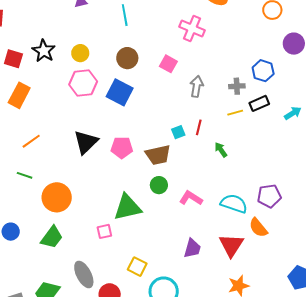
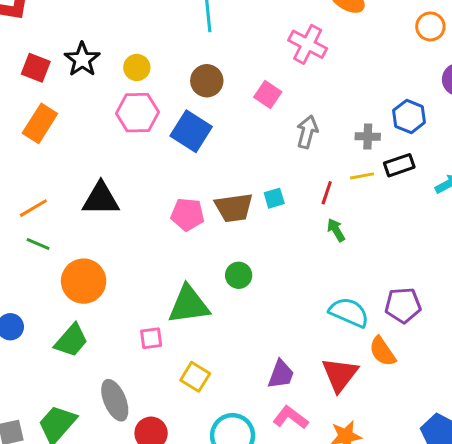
red line: (199, 127) -> (327, 193), moved
orange line: (31, 141) -> (33, 208), moved
black triangle: (86, 142) -> (101, 199), moved, turned 40
brown trapezoid: (158, 155) -> (234, 208), moved
pink L-shape: (191, 198) -> (291, 418), moved
yellow square: (137, 267) -> (195, 377), moved

